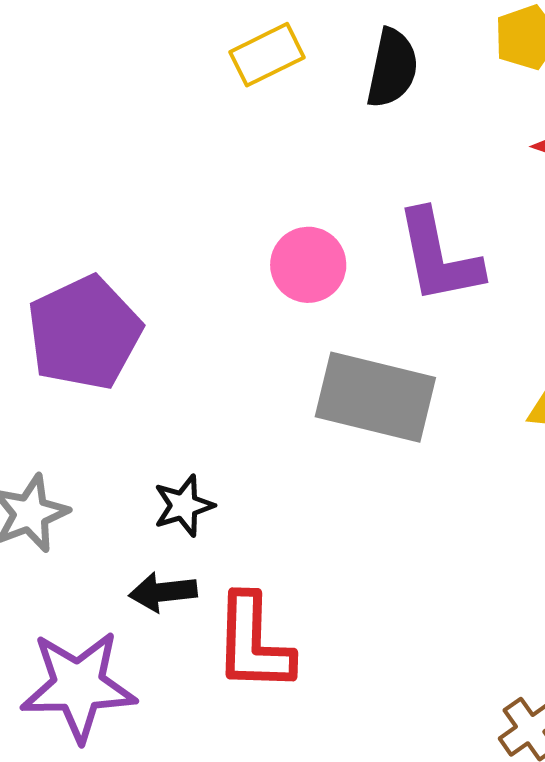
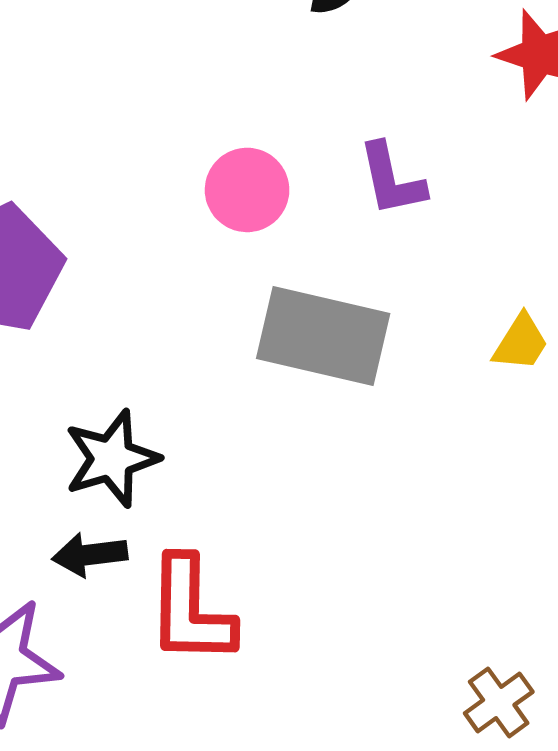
purple L-shape: (439, 257) -> (392, 179), size x0.7
black star: (184, 506) -> (112, 459), size x1.4

